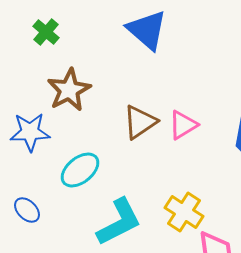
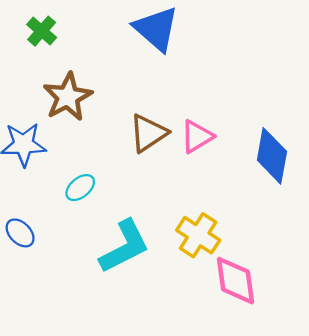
cyan ellipse: (80, 170) -> (80, 188), size x0.7

